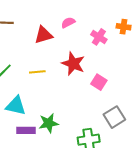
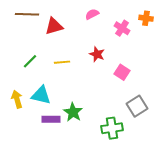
red triangle: (43, 35) -> (54, 26), moved
red star: (73, 64) -> (97, 54), size x0.7
green star: (49, 123) -> (73, 112), turned -30

